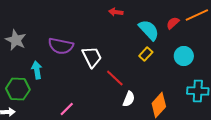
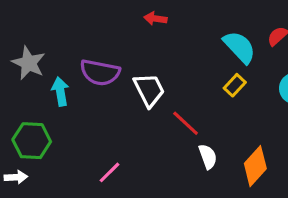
red arrow: (116, 12) -> (155, 19), moved
cyan arrow: (37, 70) -> (60, 92), moved
white semicircle: (129, 99) -> (208, 157), turned -42

